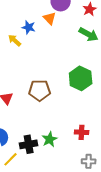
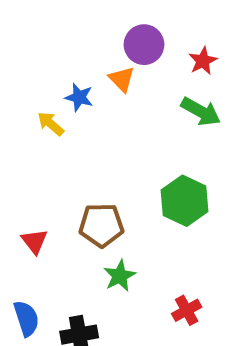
red cross: (82, 132) -> (187, 310), turned -32
green star: (50, 139) -> (120, 276), moved

